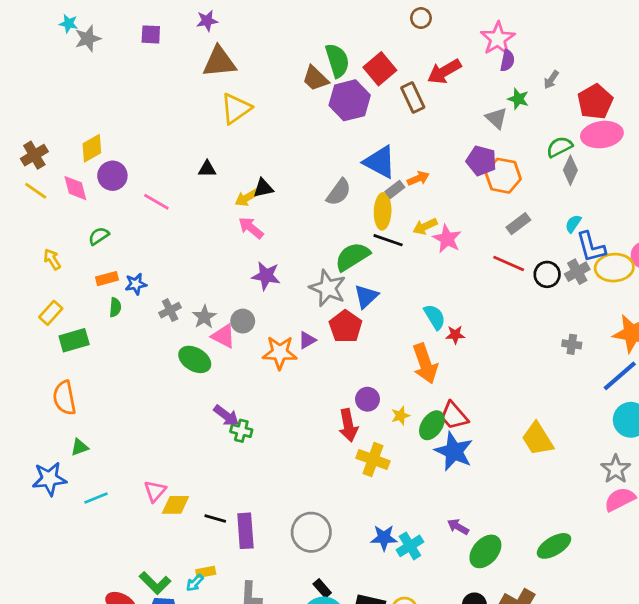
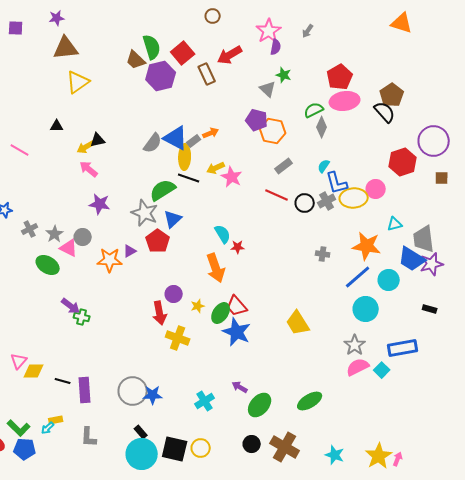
gray arrow: (551, 80) -> (308, 31), moved
blue triangle: (380, 162) -> (176, 138), moved
blue star: (384, 538) -> (153, 395), moved

